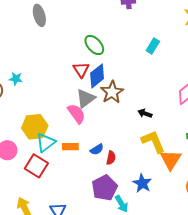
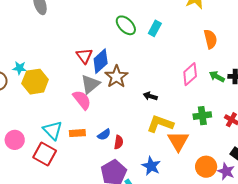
green ellipse: (94, 45) -> (126, 25), moved
yellow hexagon: (35, 127) -> (35, 82), moved
yellow L-shape: (153, 142) -> (160, 124), turned -44
cyan triangle: (46, 143) -> (53, 130), turned -35

